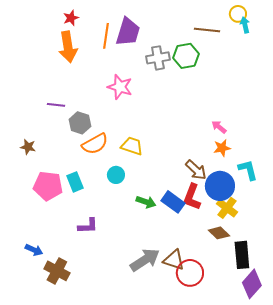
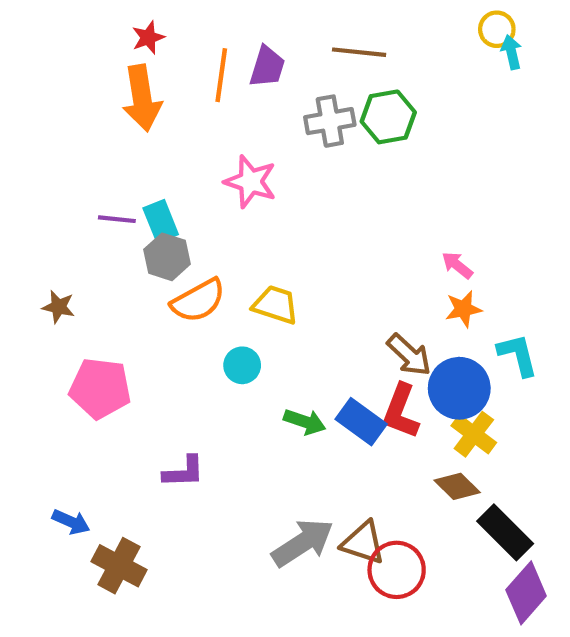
brown line: (207, 30) -> (359, 52), moved
purple trapezoid: (128, 32) -> (267, 67), size x0.7
cyan rectangle: (75, 182) -> (161, 221), moved
black rectangle: (242, 255) -> (505, 532), turned -40

